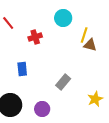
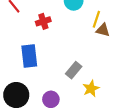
blue rectangle: (22, 69) -> (29, 56), size x1.5
yellow star: (95, 99) -> (91, 89), moved

